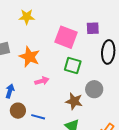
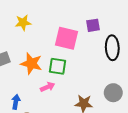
green square: (73, 66) -> (57, 66), moved
gray circle: (94, 89) -> (113, 93), moved

